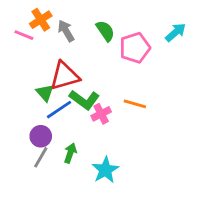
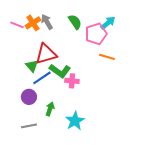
orange cross: (41, 20) -> (33, 23), moved
cyan arrow: (176, 32) -> (108, 23), moved
orange line: (135, 104) -> (107, 57), moved
pink cross: (101, 114) -> (72, 81), turned 32
gray line: (41, 157) -> (29, 126), moved, turned 49

